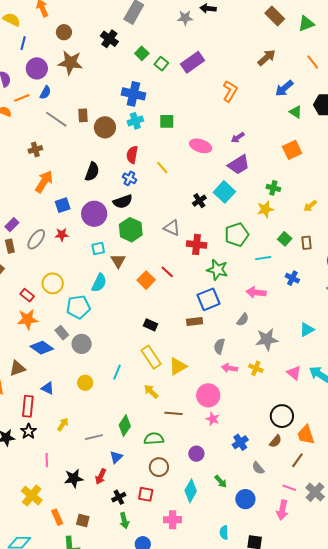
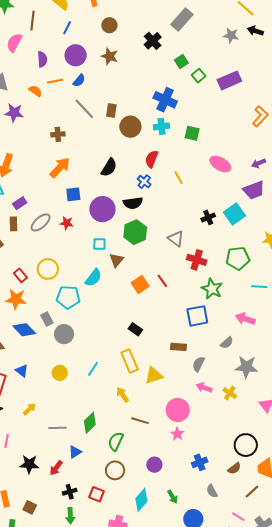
brown star: (70, 63) -> (110, 56), size x0.7
brown rectangle: (195, 322) -> (178, 347), moved
green semicircle: (154, 439) -> (116, 441), turned -72

